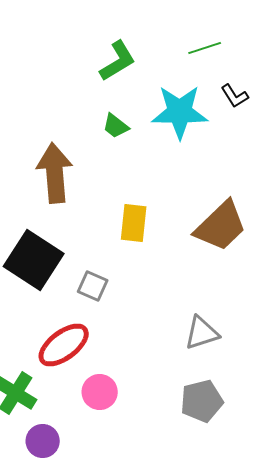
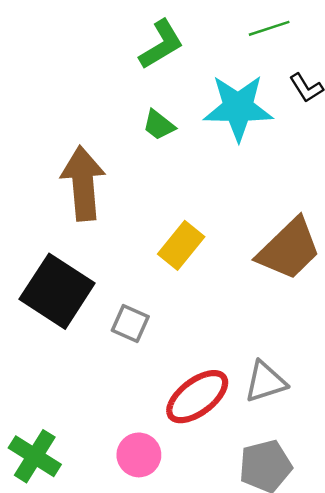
yellow rectangle: (134, 223) -> (181, 245), turned 33
red ellipse: (64, 345) -> (197, 397), moved

